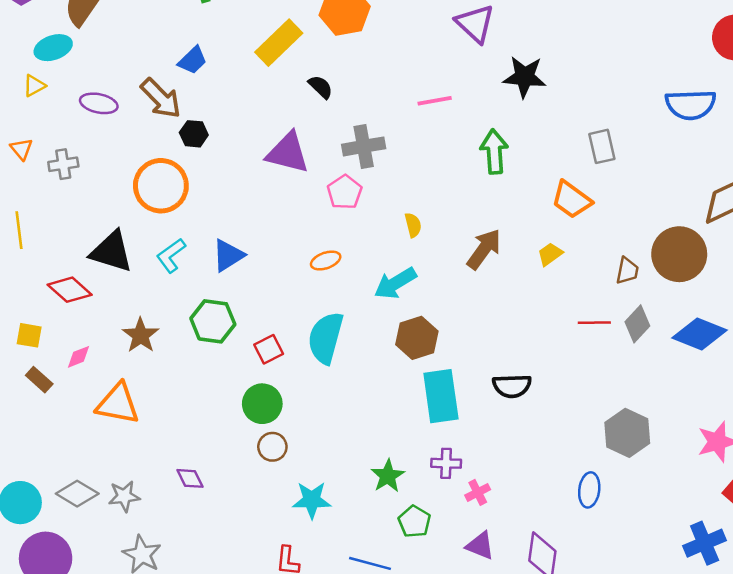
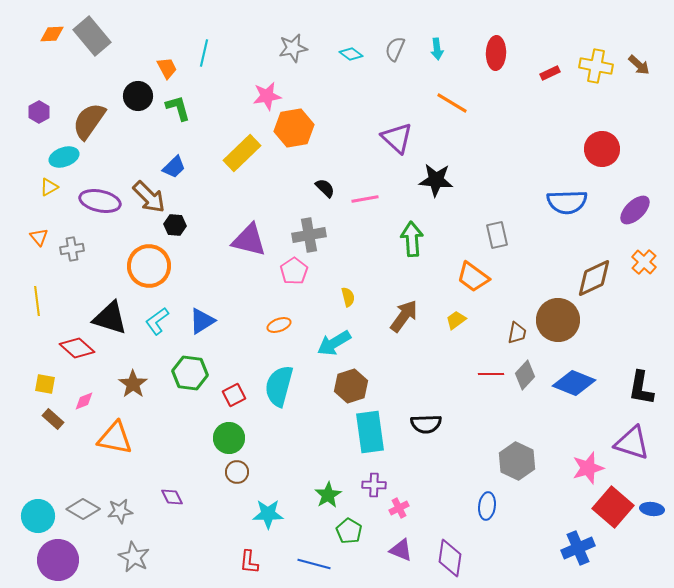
black semicircle: (321, 87) -> (325, 188), moved
purple ellipse: (99, 103) -> (100, 201), size x1.4

